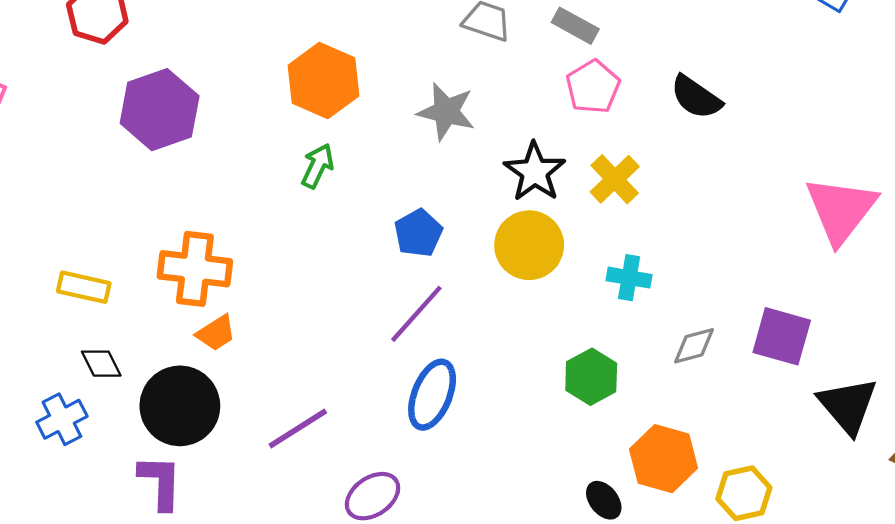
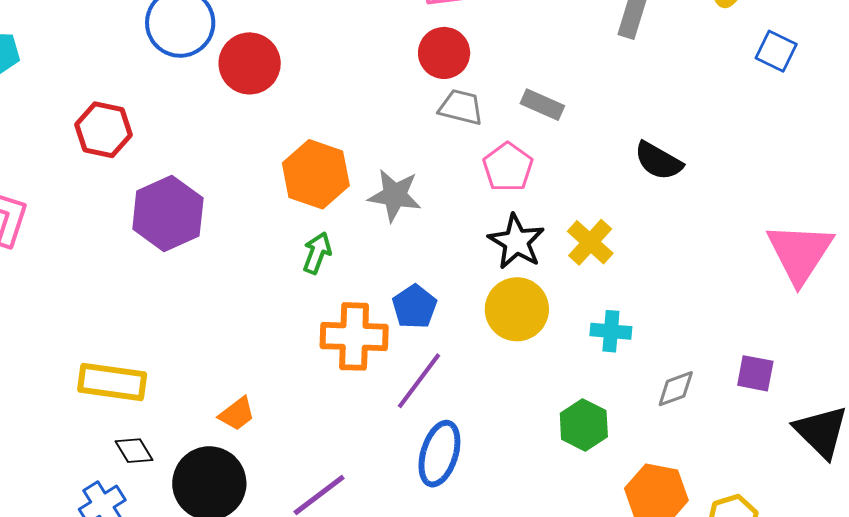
pink pentagon: (593, 87) -> (508, 167), moved
gray star: (446, 112) -> (395, 195), moved
orange cross: (195, 269) -> (354, 336), moved
yellow rectangle: (84, 287) -> (112, 382), size x1.4
purple square: (782, 336) -> (755, 373), size x0.7

